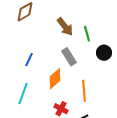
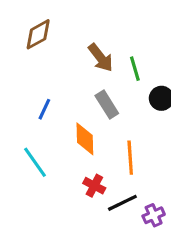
orange diamond: (55, 79) -> (85, 139), turned -50
cyan line: (23, 94) -> (35, 162), turned -55

